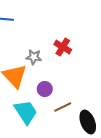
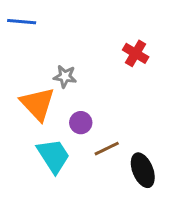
red cross: (63, 47) -> (136, 53), moved

